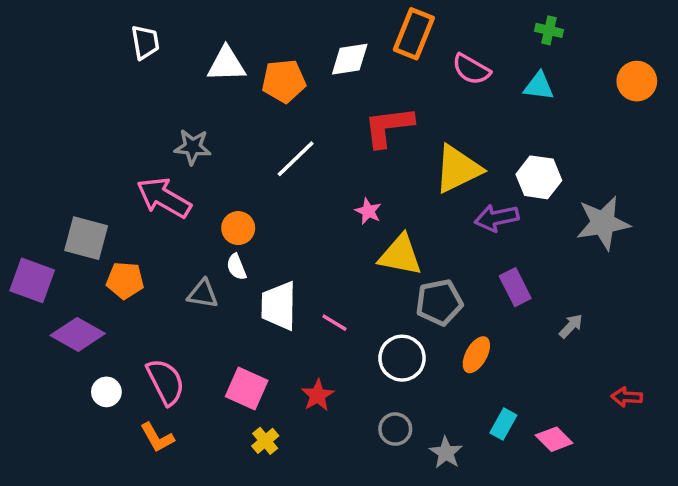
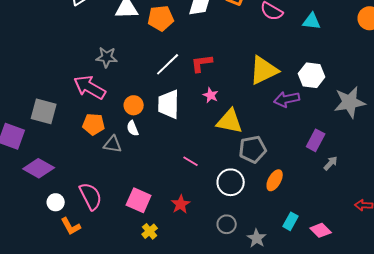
red L-shape: (389, 127) -> (202, 63), moved, size x0.7
orange pentagon: (125, 280) -> (94, 124), moved
purple rectangle: (515, 287) -> (316, 140), moved, turned 55
white trapezoid: (279, 306) -> (169, 104), moved
orange L-shape: (157, 437) -> (71, 226), moved

